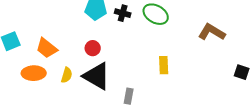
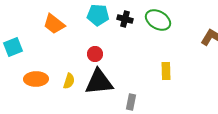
orange trapezoid: (47, 48) -> (54, 24), moved
black triangle: (97, 76) -> (99, 82), turned -36

